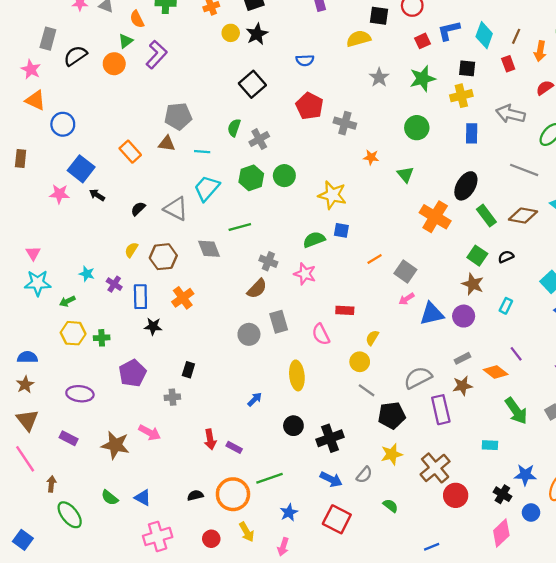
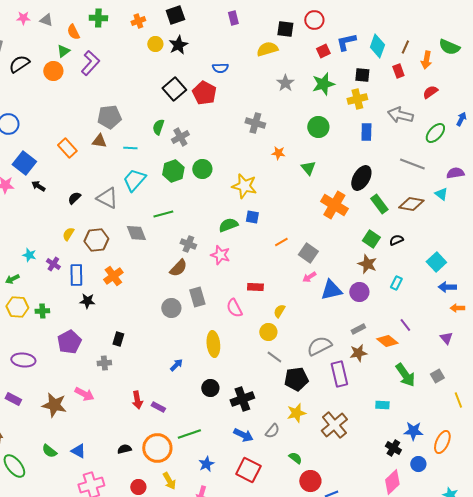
red pentagon: (309, 106) -> (204, 93), moved
red circle: (456, 495) -> (310, 481), moved

